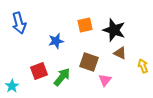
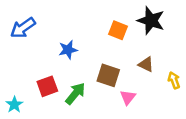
blue arrow: (19, 23) -> (23, 28), turned 70
orange square: (85, 25) -> (118, 30), moved, turned 35
black star: (114, 30) -> (151, 21), moved

